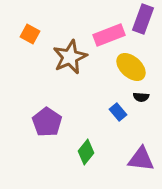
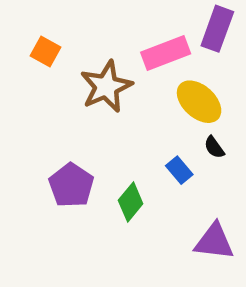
black semicircle: (141, 97) -> (214, 147), turned 49
green diamond: (86, 152) -> (131, 202), moved

